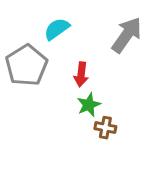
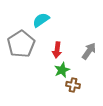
gray arrow: (127, 35) -> (89, 51), moved, size x0.7

